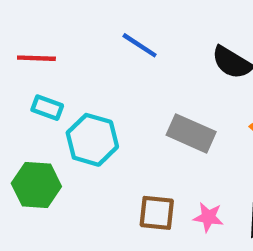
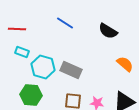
gray rectangle: (191, 133) -> (71, 70), moved
green hexagon: (36, 185) -> (31, 95), moved

